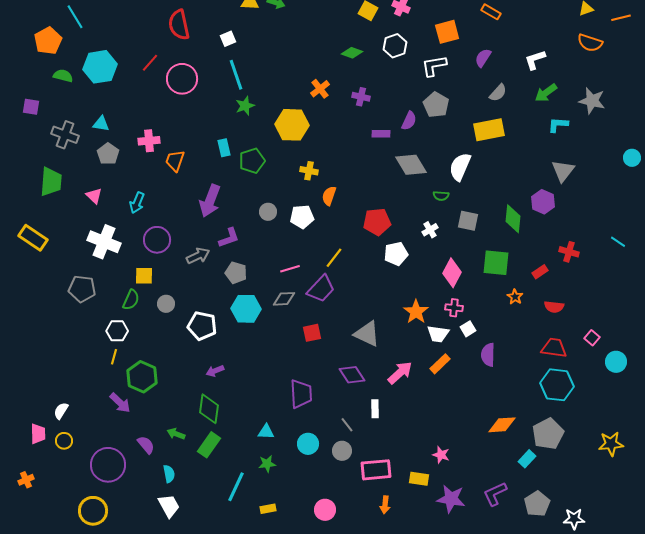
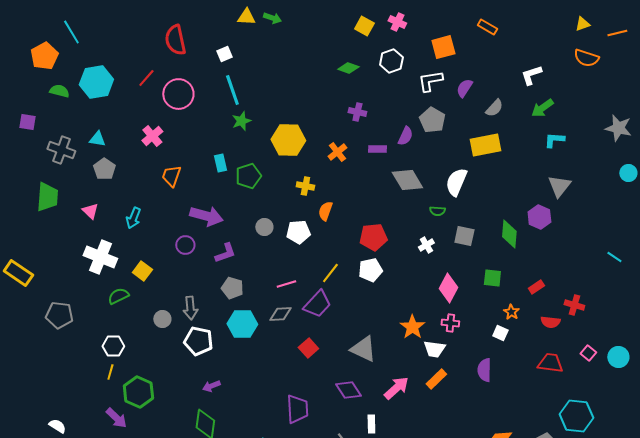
purple semicircle: (483, 58) -> (464, 88), moved
orange cross: (320, 89) -> (337, 152), moved
gray star: (592, 101) -> (618, 128), moved
pink cross: (149, 141) -> (152, 136), moved, turned -35
purple arrow: (210, 201) -> (206, 216), turned -96
yellow rectangle: (33, 238) -> (18, 273), moved
purple circle: (157, 240) -> (185, 245), moved, size x0.7
red cross: (569, 252) -> (574, 305), moved
white pentagon: (396, 254) -> (370, 270), moved
gray arrow: (198, 256) -> (190, 308), moved, turned 110
green square: (496, 263) -> (492, 278), size x0.7
yellow square: (144, 276) -> (142, 271), moved, turned 36
gray pentagon: (82, 289) -> (59, 315), moved
green semicircle: (131, 300) -> (118, 296), moved, turned -140
white square: (468, 329) -> (500, 333), moved, turned -35
red square: (312, 333) -> (308, 348), turned -30
cyan circle: (616, 362) -> (618, 357), moved
cyan hexagon: (557, 385) -> (576, 416), moved
white semicircle: (61, 411) -> (57, 426), turned 90

